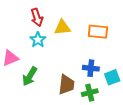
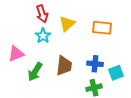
yellow triangle: (62, 27) -> (67, 24), turned -36
brown trapezoid: (66, 84) -> (64, 66), moved

